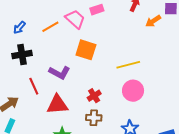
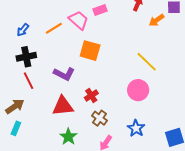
yellow line: (128, 65) -> (147, 62), moved, turned 60
red line: (34, 86) -> (28, 81), moved
red cross: (94, 96) -> (91, 96), moved
brown cross: (94, 118) -> (99, 118), turned 35

